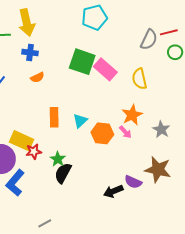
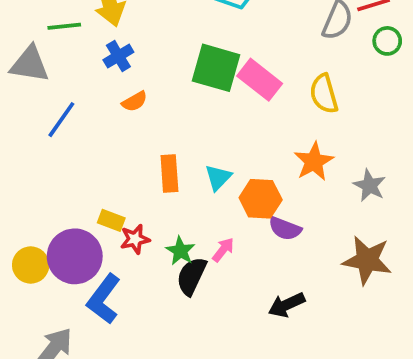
blue cross: (30, 53) -> (118, 56), turned -35
pink arrow: (125, 132) -> (223, 250), moved, turned -96
yellow rectangle: (21, 141) -> (111, 220), size x0.6
purple semicircle: (133, 182) -> (285, 229), moved

